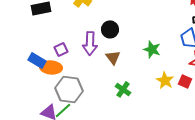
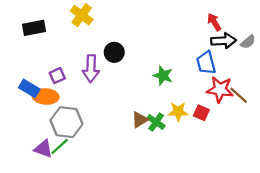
brown triangle: (113, 57) -> (140, 120), moved, turned 35
yellow star: (165, 80) -> (178, 112), turned -30
green cross: (123, 89) -> (156, 122), moved

